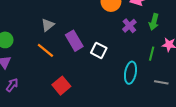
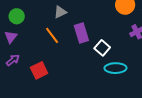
cyan ellipse: (130, 73) -> (116, 68), moved, turned 65
red square: (61, 86) -> (39, 70), moved

